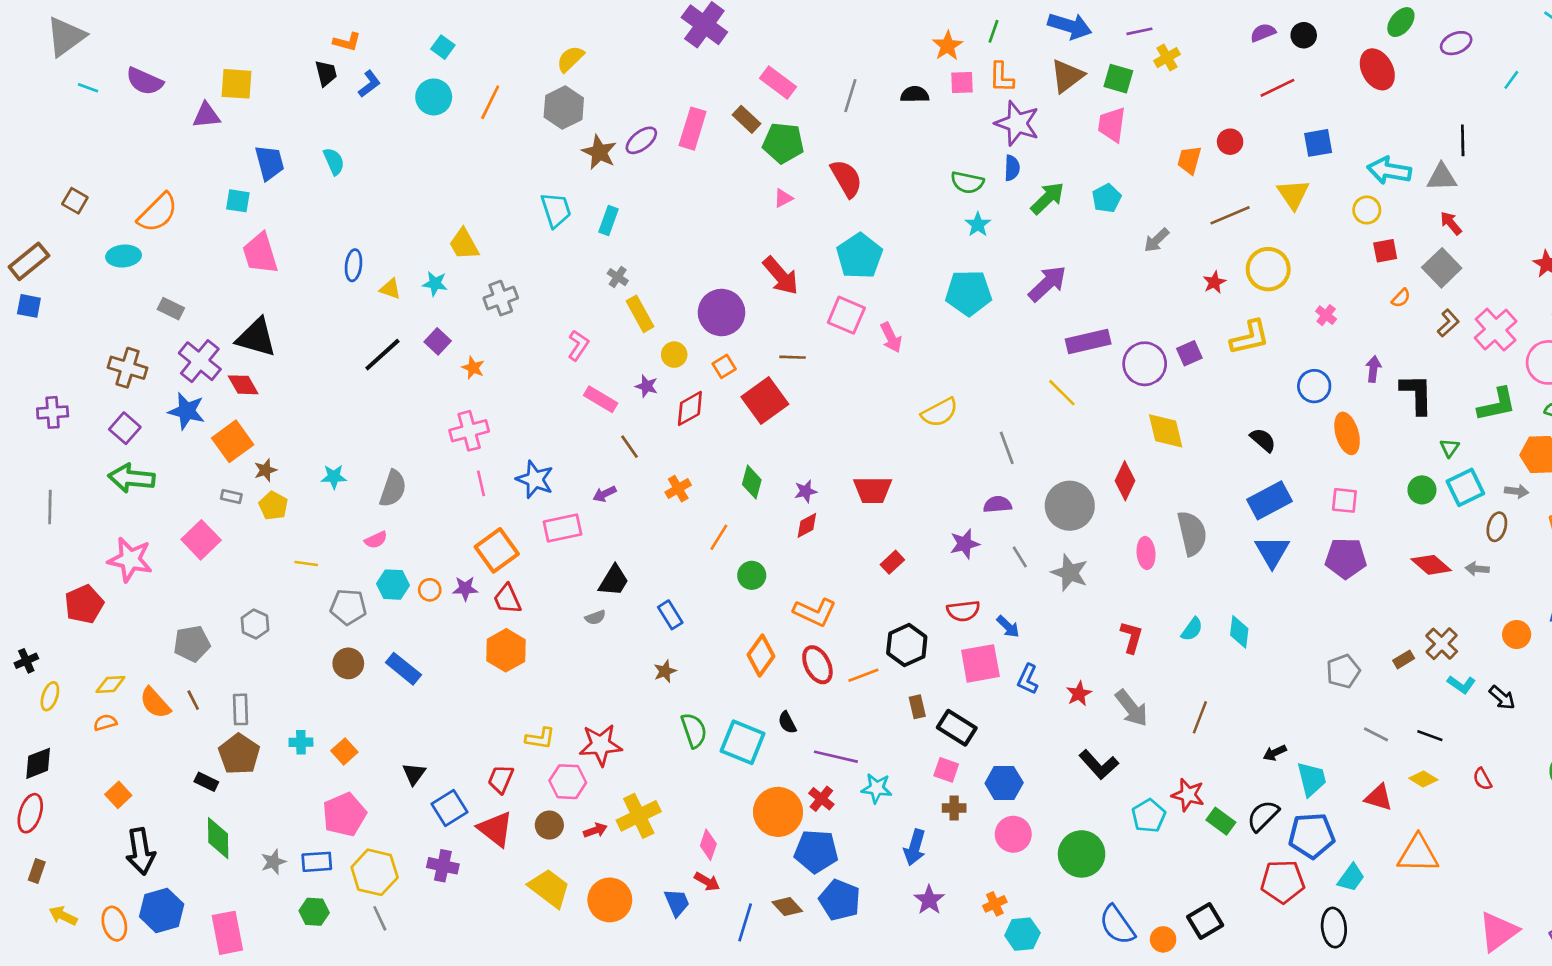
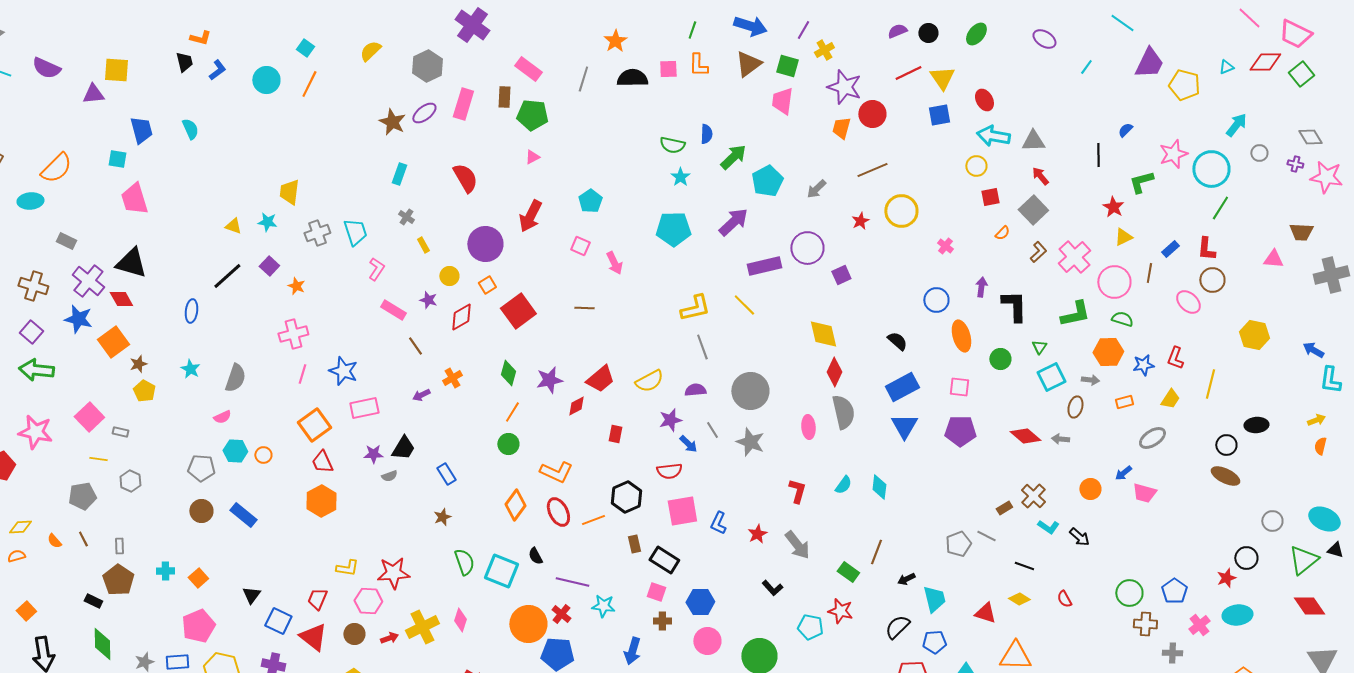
green ellipse: (1401, 22) -> (976, 34), moved
purple line: (1139, 31) -> (803, 30), turned -48
purple ellipse: (1456, 43) -> (1044, 39), turned 55
orange star: (948, 46) -> (615, 41), moved
cyan square: (443, 47) -> (305, 48), moved
red ellipse: (1377, 69) -> (984, 100), moved, size x0.7
black semicircle: (915, 94) -> (632, 78), size x1.4
gray hexagon: (564, 107) -> (427, 66), moved
brown rectangle: (746, 119) -> (504, 97), turned 50
purple star: (1017, 123) -> (844, 87), moved
black line: (1463, 140) -> (1098, 155), moved
red circle: (1230, 142) -> (872, 114), size x1.4
red semicircle: (846, 178) -> (465, 178), moved
yellow triangle: (1293, 194) -> (942, 78), moved
cyan pentagon: (1107, 198) -> (767, 181), moved, size x1.4
cyan trapezoid: (556, 210) -> (355, 232), moved
yellow trapezoid: (464, 244) -> (289, 192), turned 36
cyan pentagon: (859, 256) -> (590, 201), size x0.7
blue ellipse: (354, 265) -> (191, 311), moved
red arrow: (781, 276) -> (530, 216), turned 68
yellow rectangle: (640, 314) -> (423, 245), size x0.6
pink square: (846, 315) -> (580, 246), size x0.7
yellow L-shape: (1250, 337) -> (695, 308), moved
brown line: (792, 357) -> (584, 308), moved
purple circle: (1145, 364) -> (807, 248), moved
yellow semicircle: (940, 412) -> (649, 381), moved
cyan star: (334, 477) -> (190, 369), turned 30
red diamond: (1125, 481) -> (834, 372), moved
pink line: (481, 483) -> (302, 374), turned 30
red trapezoid: (873, 490) -> (600, 379), turned -40
green circle: (1422, 490) -> (1000, 359), moved
purple star: (806, 491) -> (549, 380), size x1.5
purple arrow: (605, 494) -> (421, 395), moved
gray rectangle: (231, 496) -> (120, 432), moved
red diamond: (807, 525) -> (576, 406), moved
orange line: (719, 537) -> (512, 412), moved
red rectangle: (892, 562) -> (615, 434), turned -36
yellow line: (306, 564) -> (98, 459), moved
purple star: (465, 588) -> (373, 454), moved
blue arrow: (1008, 627) -> (688, 444), moved
gray pentagon: (1343, 671) -> (958, 544), moved
orange semicircle: (155, 703) -> (54, 541), size x0.6
gray rectangle: (241, 709) -> (119, 546), size x0.7
brown line: (1200, 717) -> (876, 552), moved
gray line: (1376, 734) -> (986, 536), moved
black L-shape: (1099, 765) -> (772, 588), size x0.7
blue square: (449, 808) -> (278, 621), turned -32
cyan pentagon: (1149, 816) -> (810, 627), turned -30
green rectangle: (1221, 821) -> (848, 572), moved
blue pentagon: (1312, 836) -> (934, 642), size x0.7
pink diamond: (708, 845) -> (460, 620), moved

